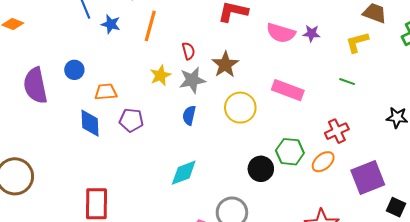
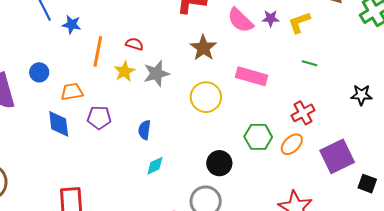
orange line: (150, 26) -> (98, 51), moved
pink semicircle: (281, 33) -> (240, 20), turned 32
yellow L-shape: (357, 42) -> (299, 22), moved
red semicircle: (188, 51) -> (134, 44), moved, turned -54
brown star: (225, 65) -> (203, 48), moved
blue semicircle: (189, 115) -> (144, 130), moved
black circle: (261, 169) -> (219, 163), moved
cyan diamond: (184, 173) -> (155, 166), size x0.7

